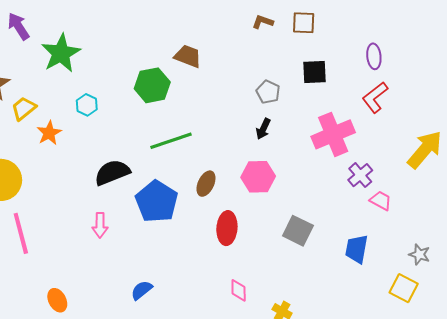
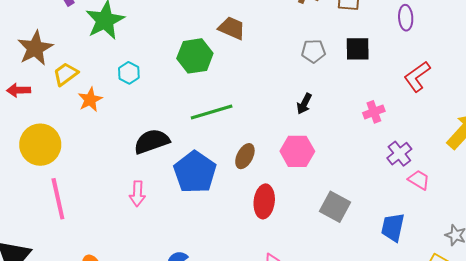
purple ellipse: (374, 56) -> (406, 18), moved
gray pentagon: (268, 92) -> (313, 51), moved, turned -30
pink cross: (333, 134) -> (374, 112), size x0.5

